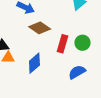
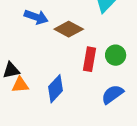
brown diamond: (40, 28) -> (69, 29), moved

